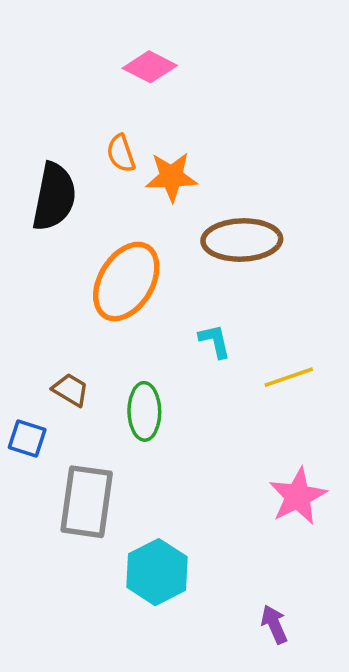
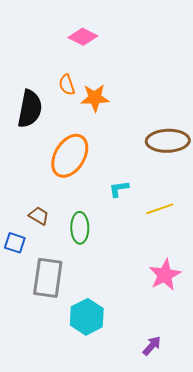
brown ellipse: (242, 240) -> (168, 141), moved
cyan L-shape: (215, 341) -> (119, 189), turned -85
purple arrow: (274, 624) -> (152, 346), turned 65

